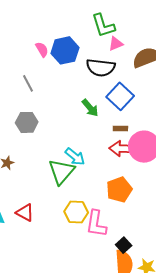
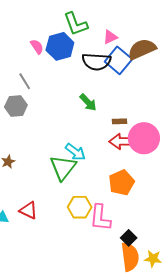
green L-shape: (103, 26) -> (76, 24), moved
blue square: (120, 96) -> (118, 60), moved
gray hexagon: (27, 122) -> (16, 106), moved

